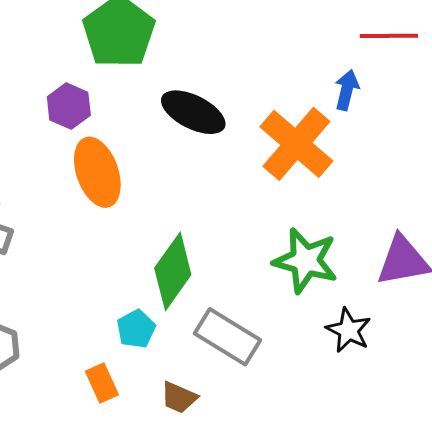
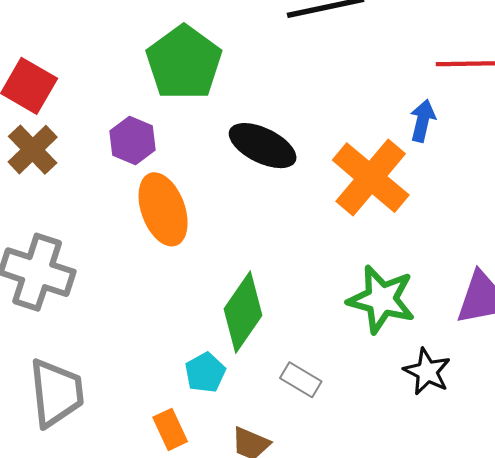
gray rectangle: (227, 337) -> (301, 380), size x0.6

